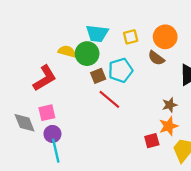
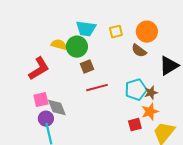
cyan pentagon: (121, 70) -> (136, 90), moved
red line: (109, 99) -> (97, 88), turned -55
gray diamond: (25, 123) -> (57, 108), moved

